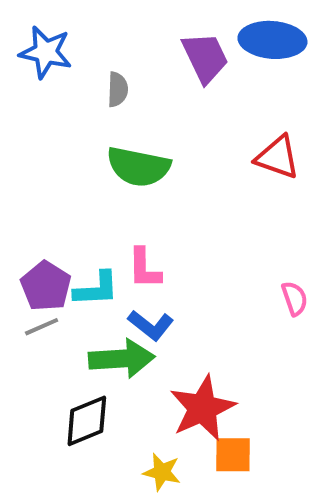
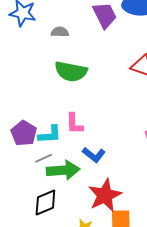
gray semicircle: (118, 89) -> (60, 32), turned -90
blue L-shape: (151, 325) -> (94, 155), moved
gray line: (42, 327) -> (44, 158), moved

